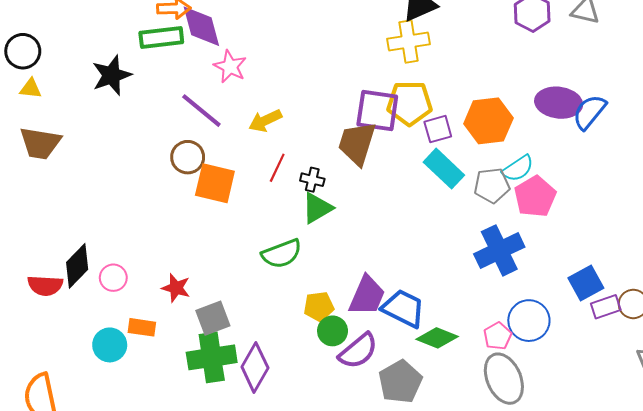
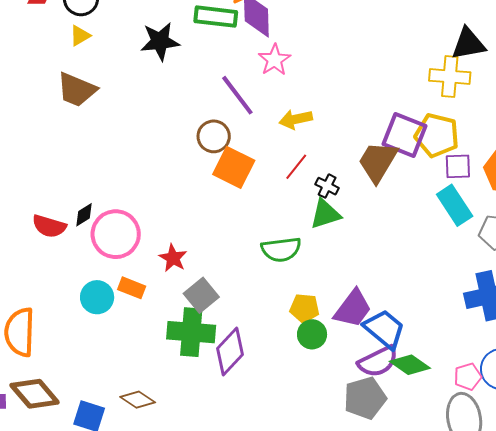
yellow triangle: (31, 88) -> (80, 36), turned -50
black diamond: (77, 266) -> (84, 215), size x0.6
pink circle: (113, 278) -> (116, 234), size x1.8
gray square: (213, 318) -> (201, 295), turned -32
purple semicircle: (358, 351) -> (378, 361), moved

